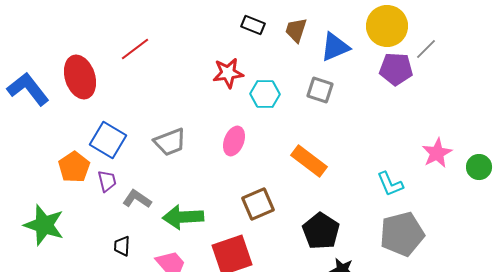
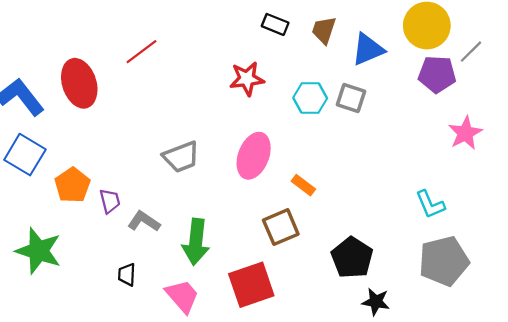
cyan hexagon: (265, 94) -> (310, 98), moved
blue square: (108, 140) -> (25, 155), moved
pink ellipse: (234, 141) -> (254, 156), size x1.4
pink star: (437, 153) -> (465, 133), moved
orange rectangle: (309, 161) -> (303, 185), moved, size x0.6
green arrow: (183, 217) -> (196, 242), turned -81

